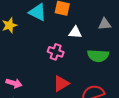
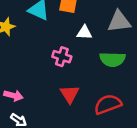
gray triangle: (105, 24) -> (119, 22), size x1.5
red triangle: (61, 84) -> (70, 94), turned -30

